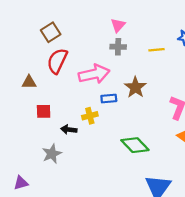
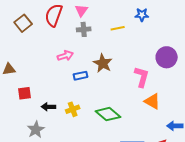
red semicircle: (57, 61) -> (54, 15), moved
pink arrow: (94, 74) -> (65, 56), size x0.6
yellow cross: (90, 116) -> (73, 109), moved

